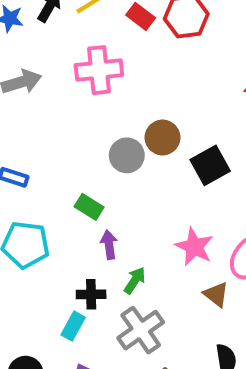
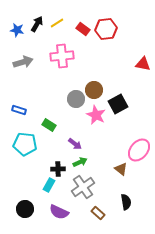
green rectangle: (89, 207) -> (49, 125), moved
purple arrow: (109, 245) -> (75, 144), moved, turned 136
pink star: (194, 247) -> (96, 115), moved
green arrow: (135, 280) -> (80, 162), turned 32

